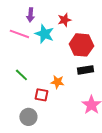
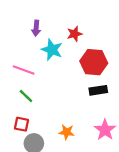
pink line: (19, 34) -> (24, 70), moved
orange star: (57, 82) -> (67, 132), moved
red square: (41, 95) -> (21, 124), moved

